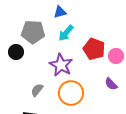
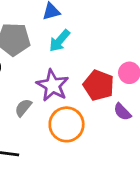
red pentagon: (94, 49) -> (99, 85), moved
gray semicircle: (37, 90) -> (23, 108), moved

